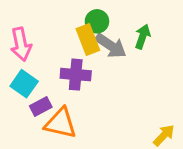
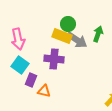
yellow rectangle: (88, 40) -> (62, 36), turned -48
purple rectangle: (41, 106) -> (31, 80), turned -40
orange triangle: (61, 123) -> (44, 91), size x0.6

